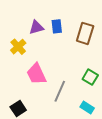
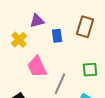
blue rectangle: (57, 26) -> (57, 36), moved
green square: (90, 77) -> (90, 70), turned -35

